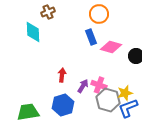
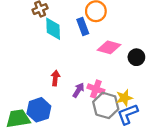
cyan diamond: (33, 32) -> (53, 29), moved
blue rectangle: (91, 37) -> (83, 27), moved
blue hexagon: (63, 105) -> (39, 110), moved

